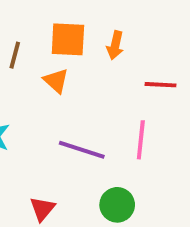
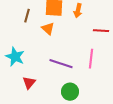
green circle: (117, 205) -> (70, 92), moved
red triangle: (42, 209) -> (29, 83), moved

